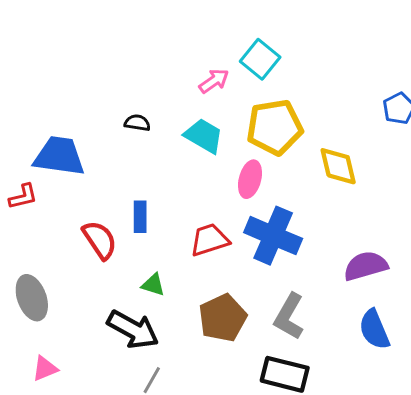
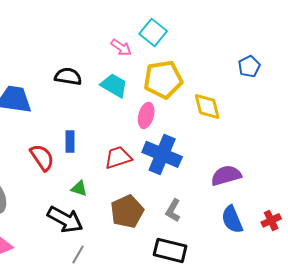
pink arrow: (214, 81) -> (121, 47), turned 70
black semicircle: (137, 123) -> (68, 76), size x1.5
gray L-shape: (289, 316) -> (173, 210), size x0.7

